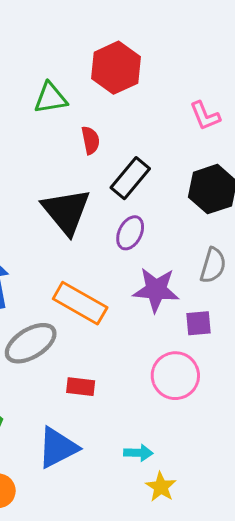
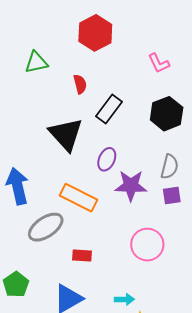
green triangle: (51, 98) -> (36, 62), moved
purple ellipse: (130, 233) -> (107, 159), moved
purple square: (199, 323) -> (172, 196), moved

